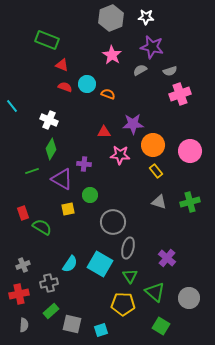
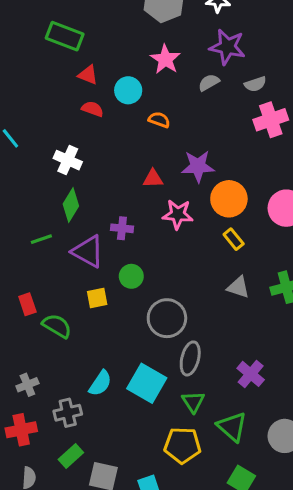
cyan circle: (87, 84) -> (128, 90), moved

